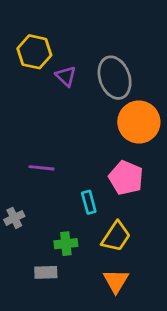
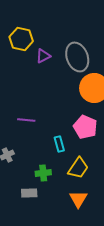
purple triangle: (66, 76) -> (43, 56), turned 49

